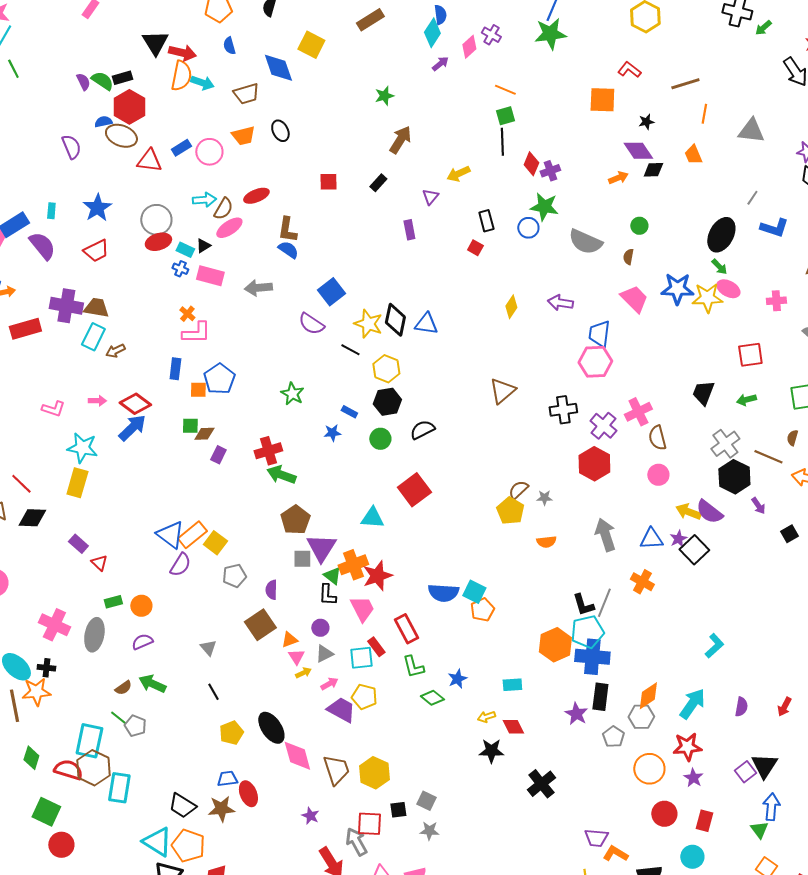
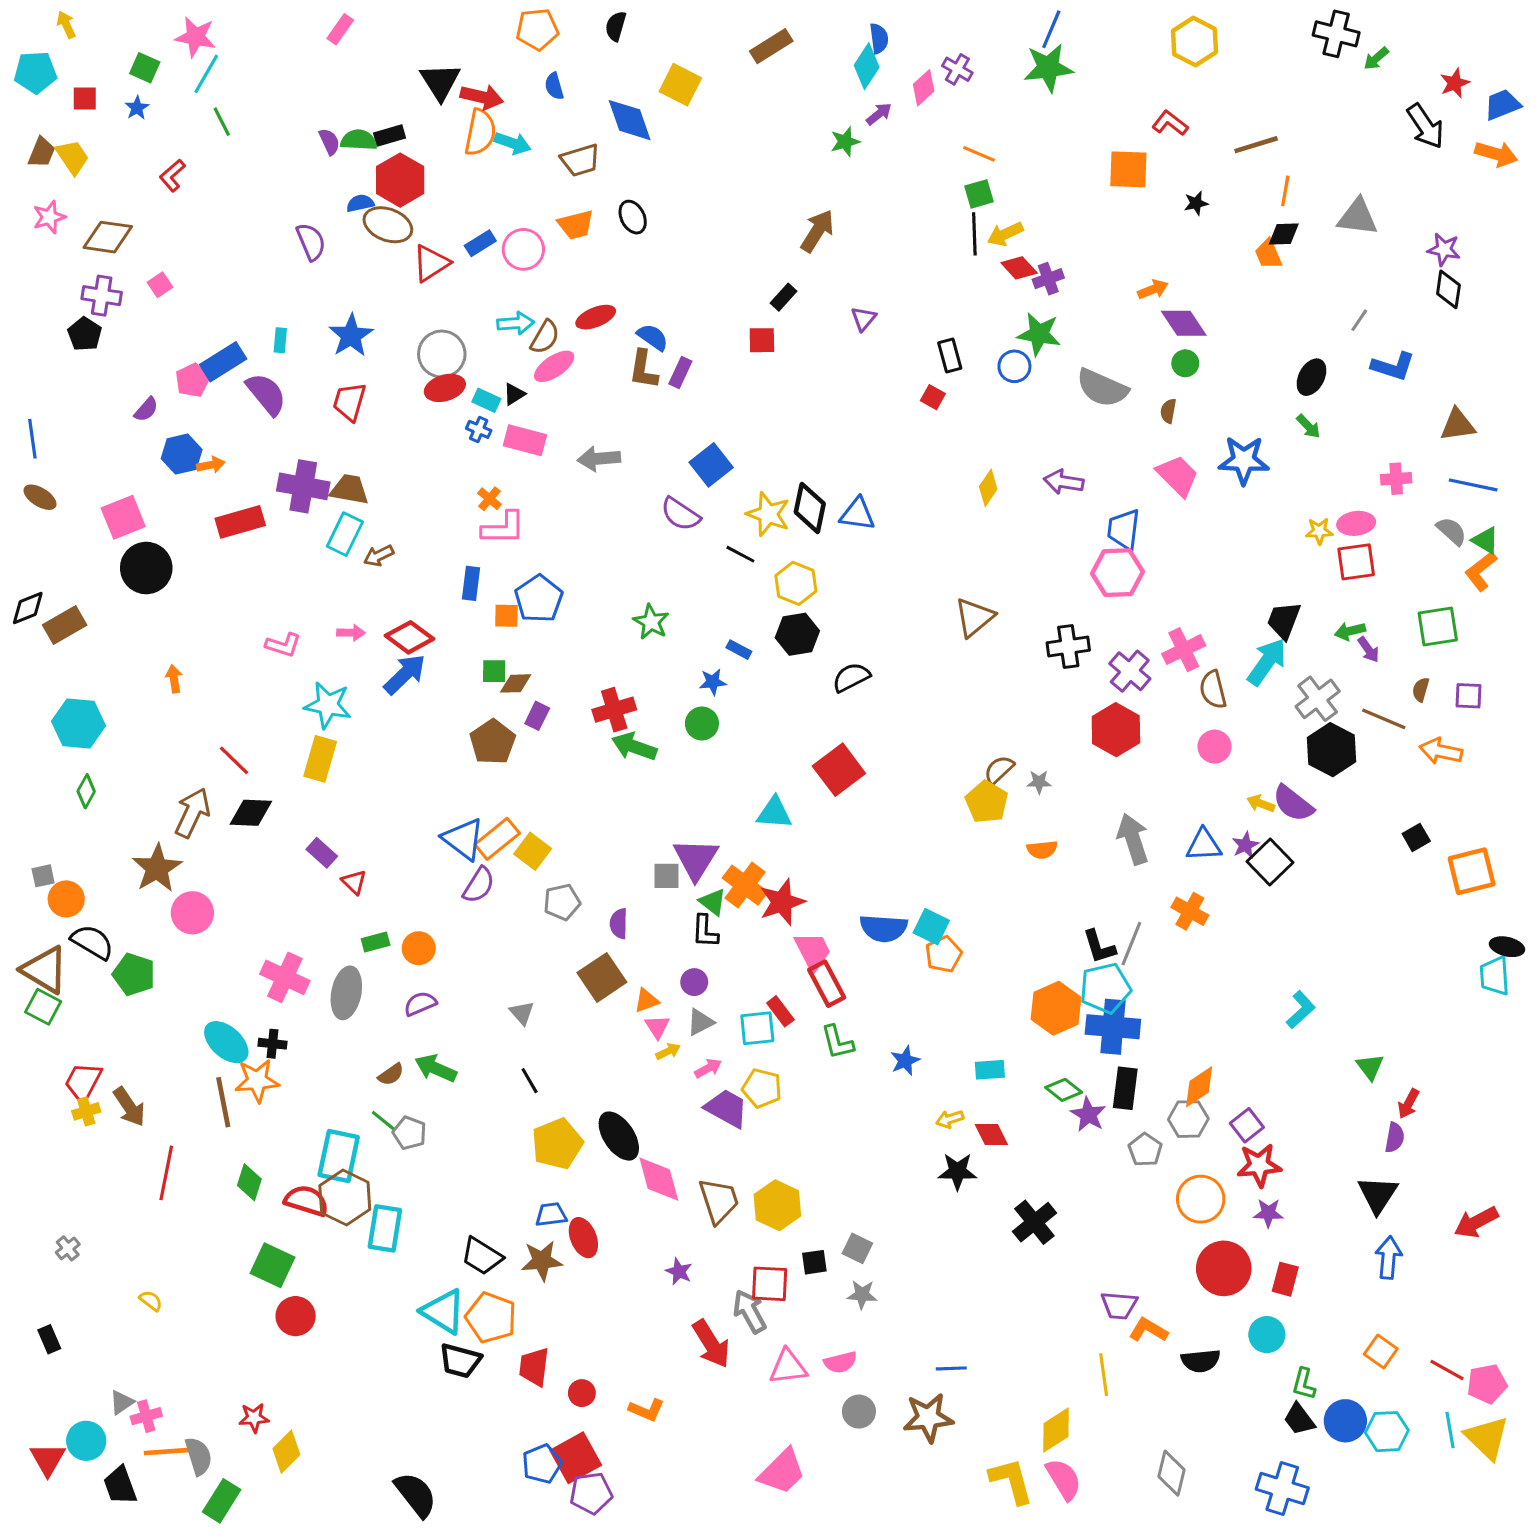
green semicircle: (102, 81) -> (359, 140), turned -30
green star: (384, 96) -> (845, 142), moved
purple diamond: (638, 151) -> (1184, 323), moved
red triangle: (149, 161) -> (431, 263), turned -40
red diamond: (531, 164) -> (1019, 268), turned -65
black diamond: (653, 170) -> (1284, 234), moved
yellow arrow: (458, 174) -> (1005, 234), moved
red square: (328, 182) -> (762, 340), moved
purple rectangle: (409, 230) -> (680, 373), moved, turned 36
black ellipse: (721, 235) -> (1311, 377), size x0.7
blue semicircle: (288, 250) -> (653, 337), moved
red trapezoid: (96, 251) -> (349, 402), turned 132
pink ellipse: (728, 289) -> (1356, 523), moved, turned -35
yellow star: (707, 298) -> (1319, 531), moved, size x0.6
green circle: (380, 439) -> (702, 723), moved
purple arrow: (758, 506) -> (1368, 650), moved
yellow arrow: (688, 512) -> (1261, 804), size x0.7
brown pentagon: (295, 520) -> (493, 742), moved
orange cross: (353, 565) -> (745, 885), turned -32
pink trapezoid: (362, 609) -> (813, 951), moved
green diamond: (432, 698) -> (1064, 1090), moved
cyan arrow: (692, 704) -> (1267, 662), moved
purple semicircle: (741, 707) -> (1395, 1138), moved
yellow pentagon: (231, 733) -> (557, 1144), size x1.4
purple square: (745, 772) -> (1247, 1125), moved
purple star: (693, 778) -> (1268, 1213), turned -30
red circle: (664, 814) -> (1224, 1268), size x1.4
green triangle: (759, 830) -> (1370, 1067), moved

